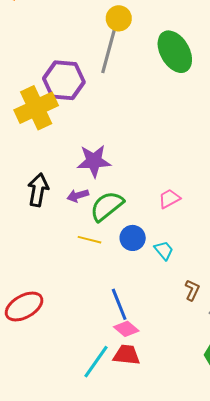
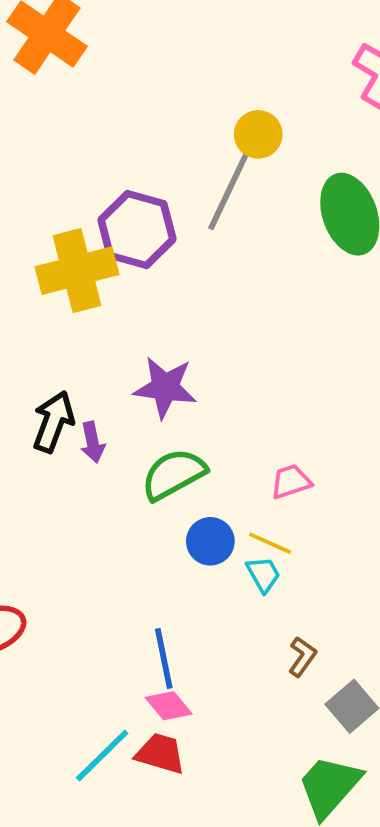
purple arrow: (78, 196) -> (93, 442), moved, turned -95
yellow line: (90, 240) -> (270, 543), moved

